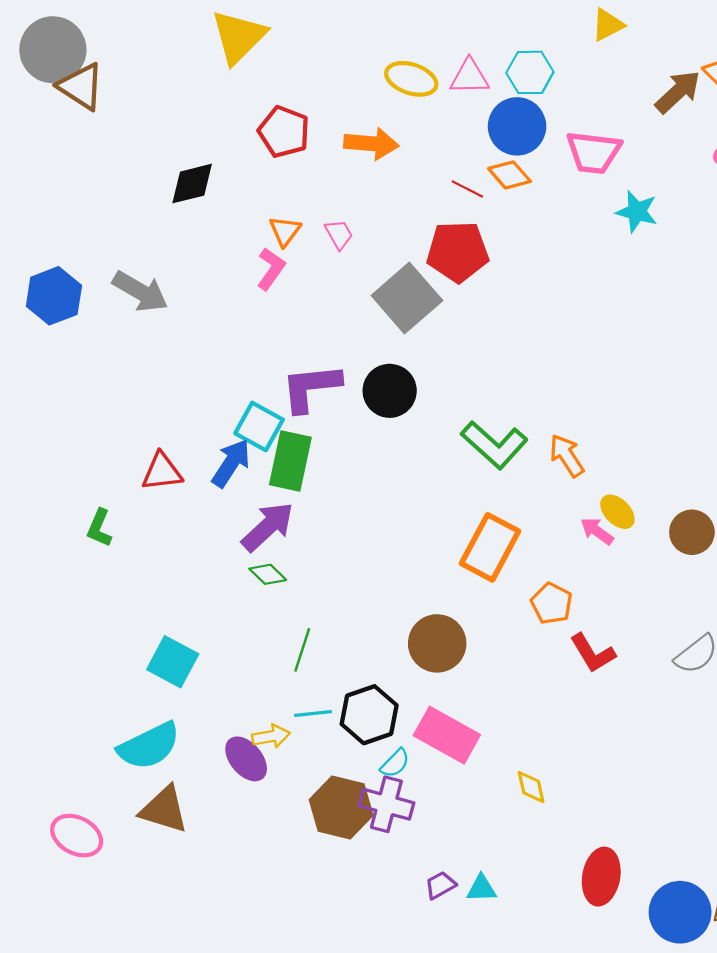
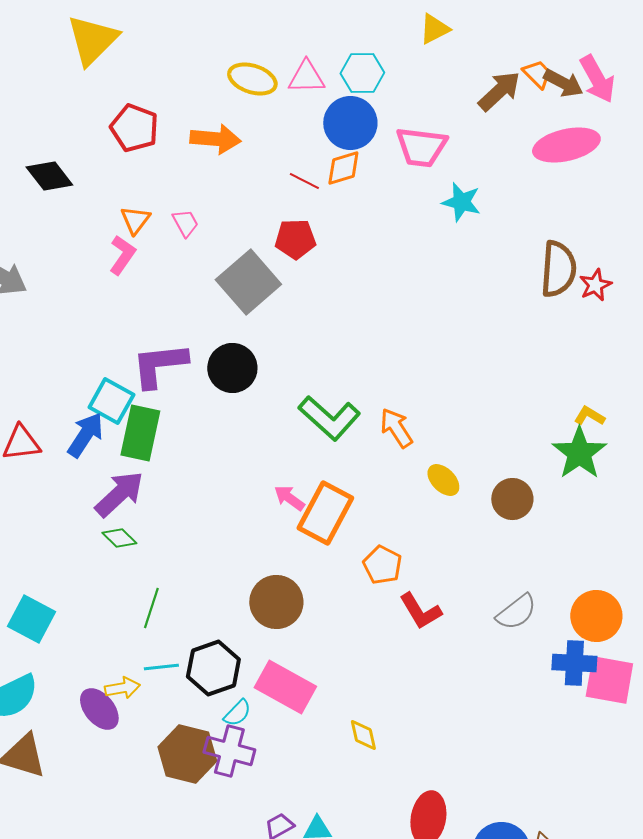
orange diamond: (509, 175) -> (343, 168), turned -66
black diamond: (192, 184) -> (49, 176), turned 66
red pentagon: (458, 252) -> (295, 239), size x0.7
pink arrow: (597, 531) -> (289, 498), moved

